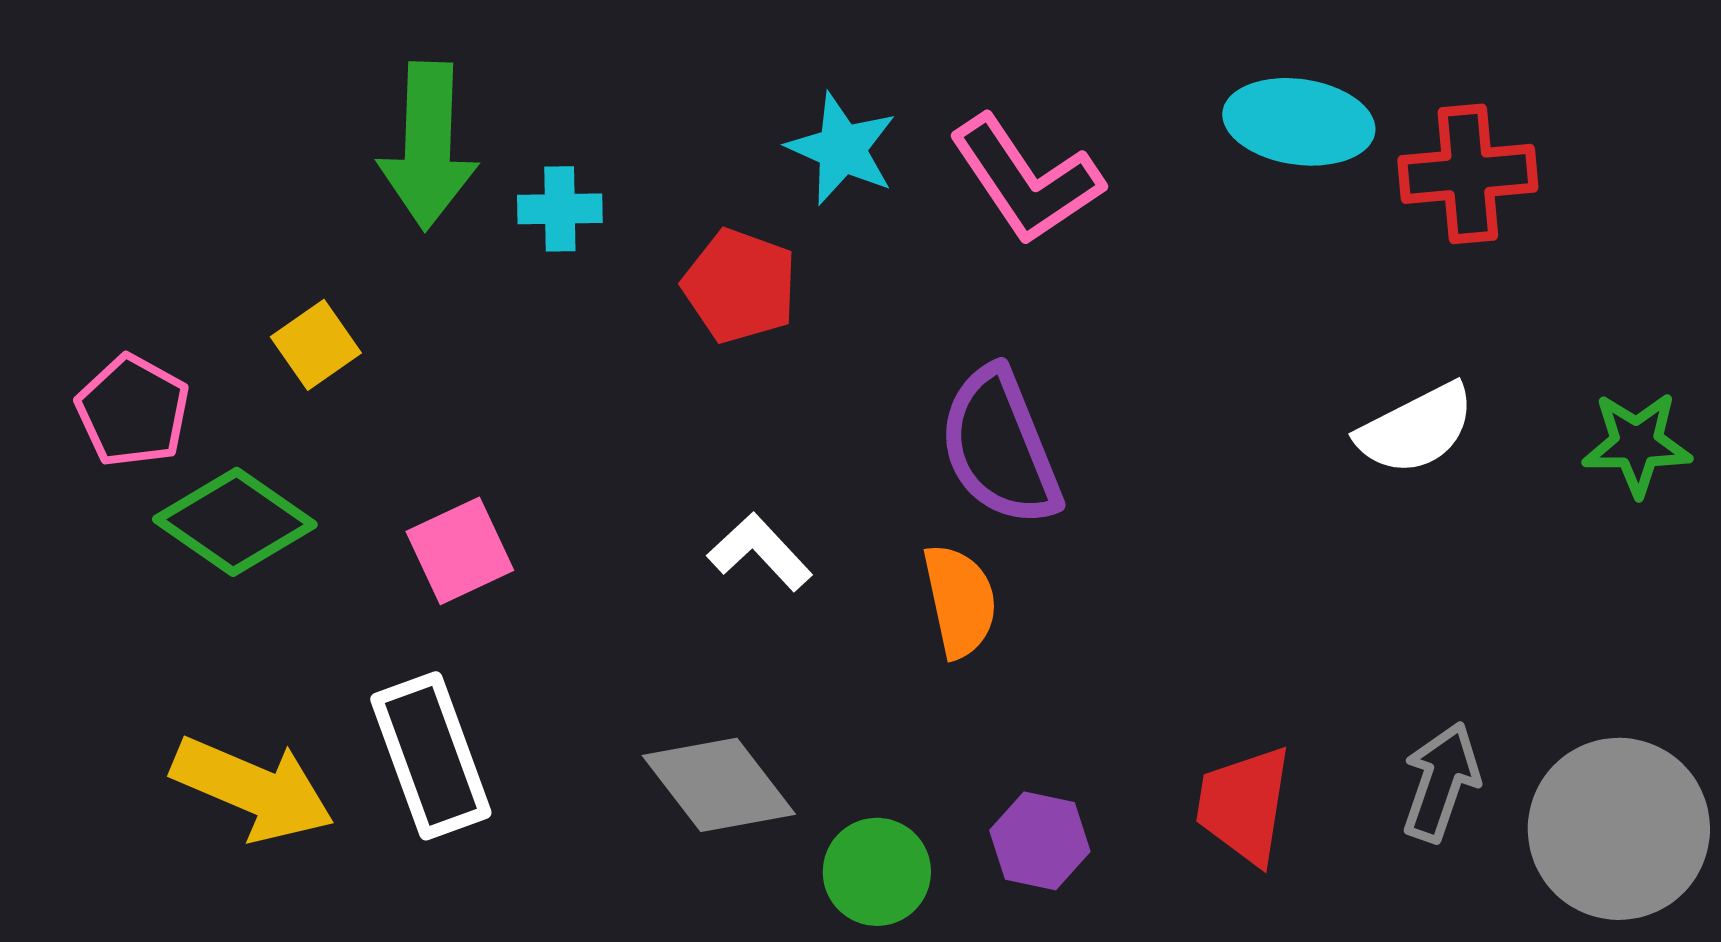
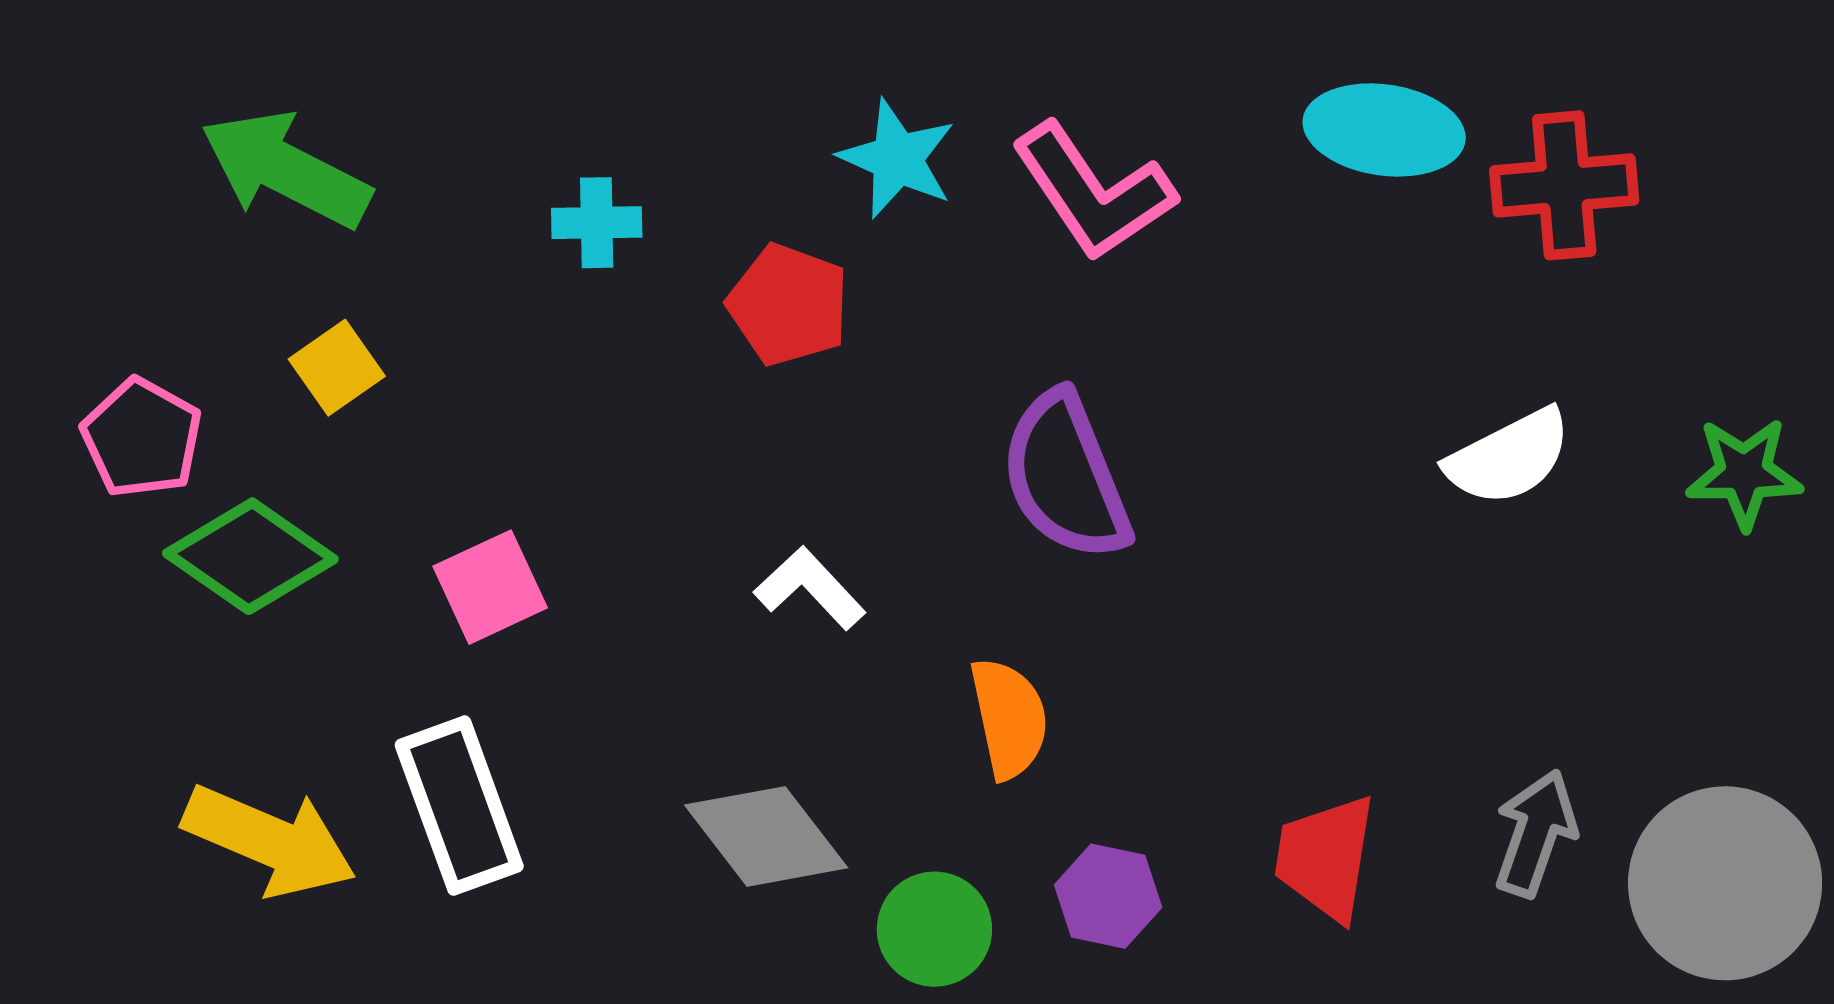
green arrow: (428, 146) -> (286, 169), moved, turned 115
orange semicircle: (960, 601) -> (1009, 718), moved

